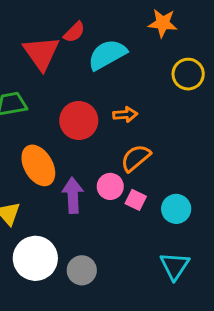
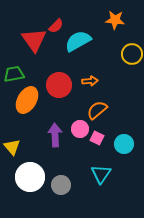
orange ellipse: (38, 165) -> (27, 100), moved, turned 60
cyan triangle: (175, 266) -> (101, 174), moved

